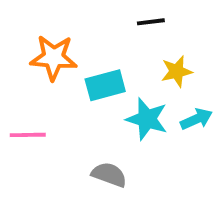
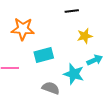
cyan rectangle: (105, 85) -> (44, 55), moved
cyan star: (147, 119) -> (74, 74), moved

